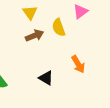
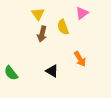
brown arrow: (35, 36) -> (42, 34), turned 126

